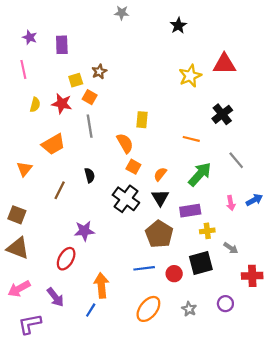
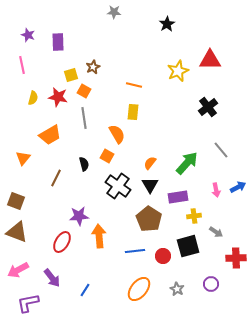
orange line: (191, 139) -> (134, 85), moved
orange square: (133, 167) -> (107, 156), moved
orange arrow: (101, 285) -> (99, 236), moved

